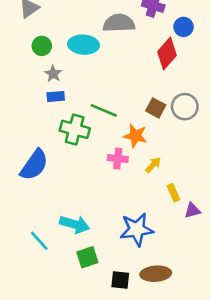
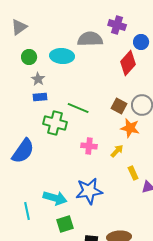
orange star: (135, 136) -> (130, 128), moved
blue star: (137, 229) -> (89, 191), moved
cyan line: (39, 241) -> (27, 211), turned 30

